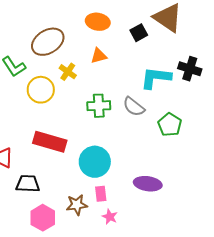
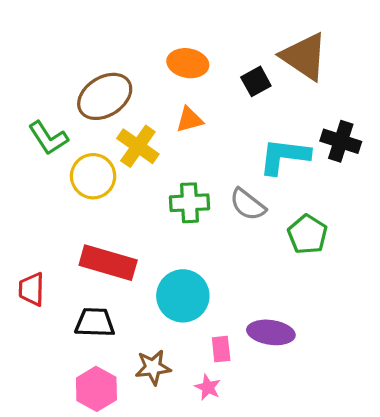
yellow cross: (68, 72) -> (138, 146), size x1.4
black trapezoid: (28, 184) -> (95, 322), moved
pink rectangle: (101, 194) -> (221, 349), moved

